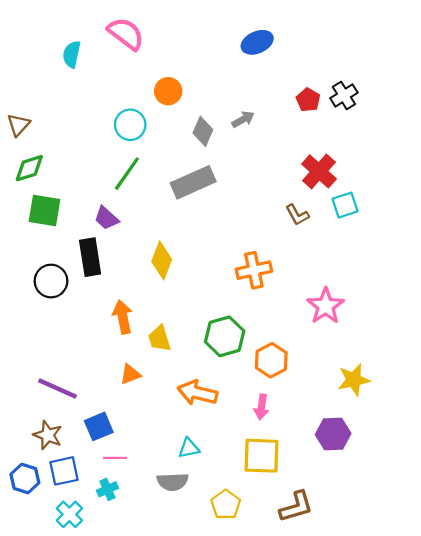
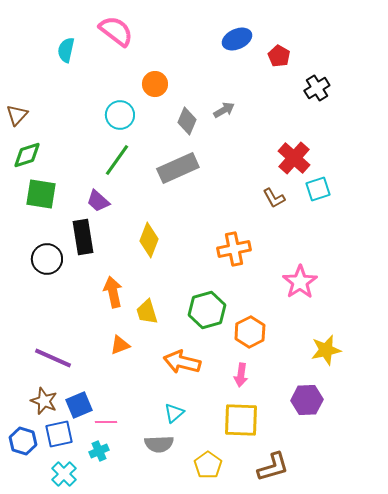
red pentagon: (308, 100) -> (279, 56), moved
blue square: (99, 426) -> (79, 405), moved
cyan triangle: (189, 448) -> (174, 413), turned -30

